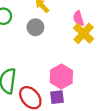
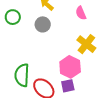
yellow cross: (84, 33) -> (86, 44), moved

